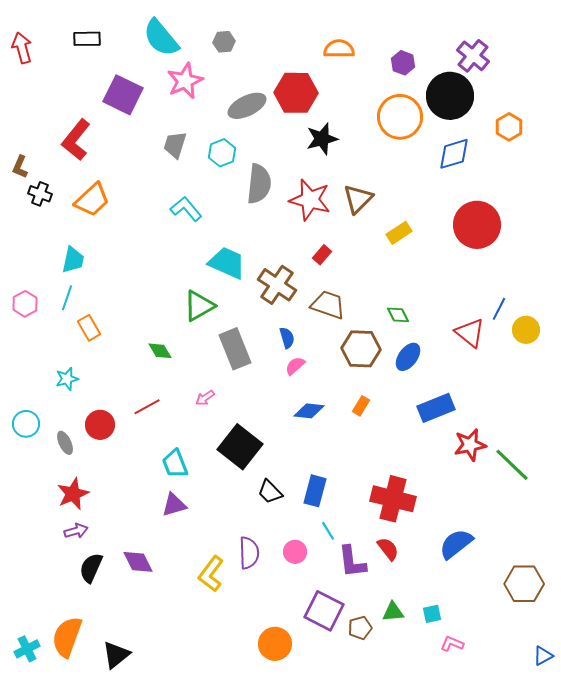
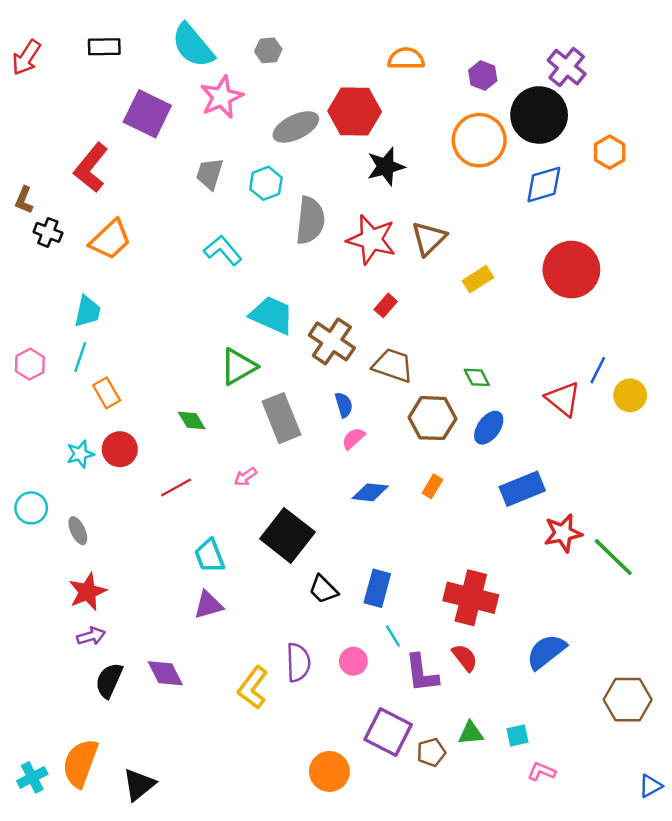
red arrow: (22, 48) -> (26, 58), turned -132
red circle: (100, 425) -> (120, 449), moved

